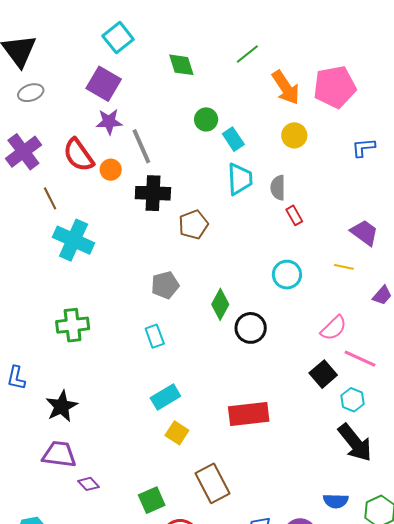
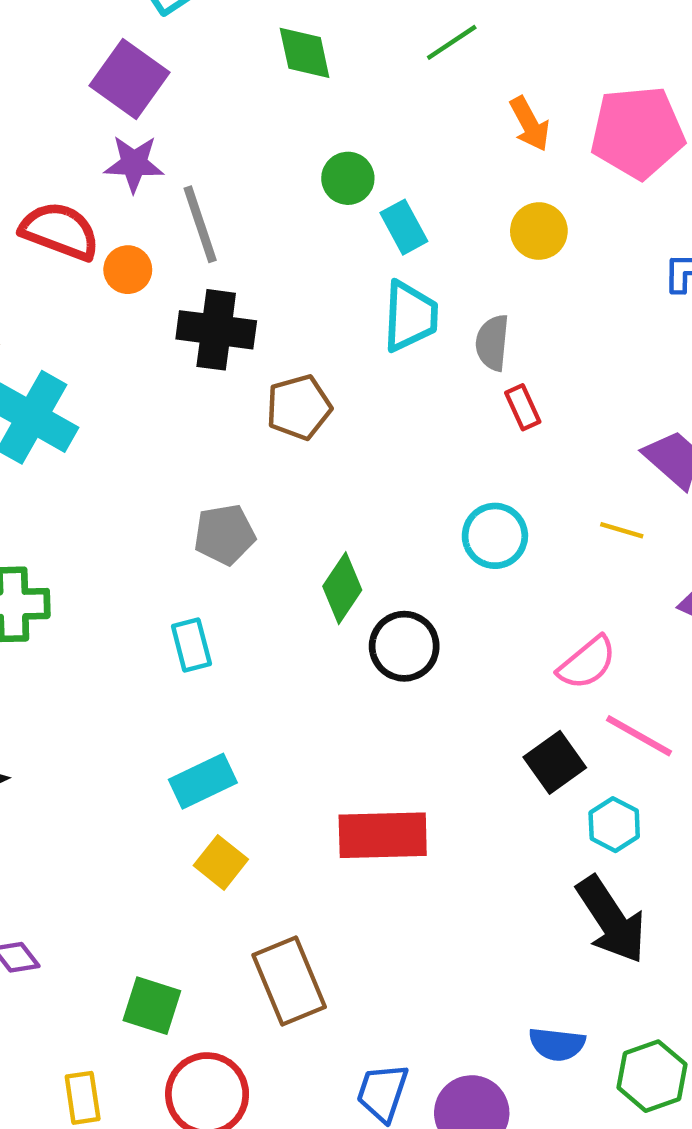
orange arrow: (286, 88) -> (530, 124), size x0.7
red semicircle: (78, 155) -> (60, 231), turned 141
green square: (152, 500) -> (152, 1006), turned 36

